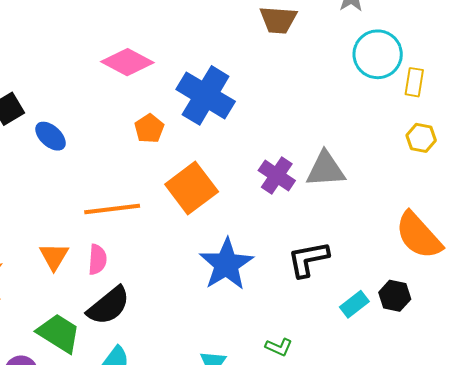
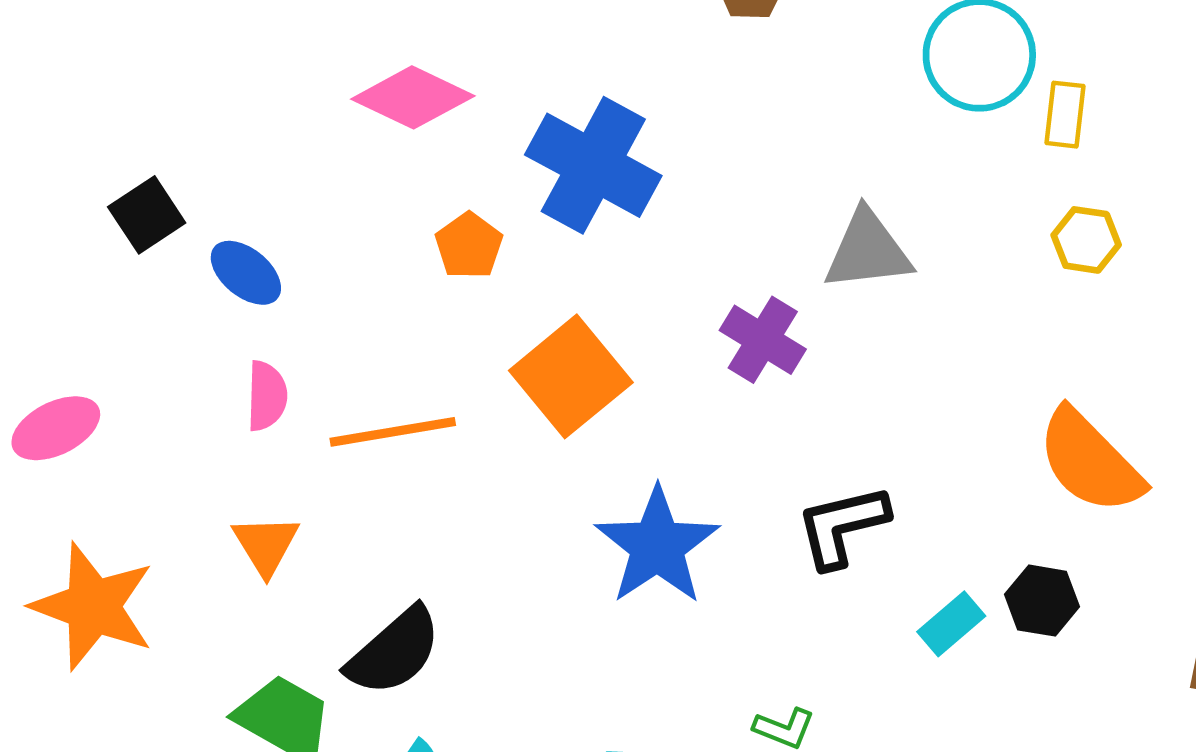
gray triangle: (325, 169) -> (868, 250), moved
pink semicircle: (97, 259) -> (267, 396), moved

